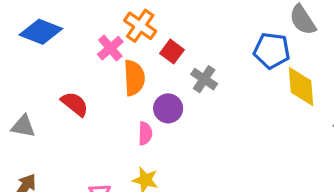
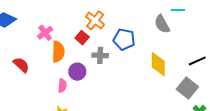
orange cross: (140, 26) -> (95, 20), moved
blue pentagon: (272, 51) -> (124, 39), moved
gray cross: (204, 79) -> (100, 55), turned -35

